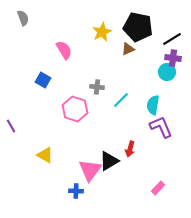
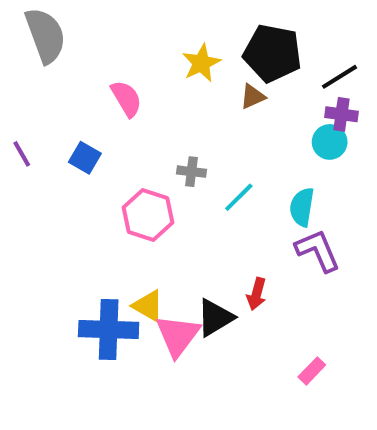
gray semicircle: (23, 18) -> (45, 35), size x1.8
purple line: (11, 126) -> (22, 154), moved
yellow triangle: (45, 155) -> (148, 306), moved
blue cross: (76, 191) -> (109, 329), moved, size x2.0

